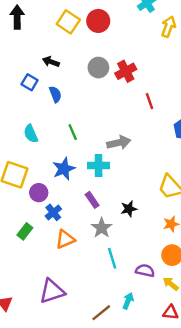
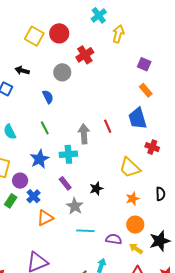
red cross: (126, 71) -> (85, 55), moved
blue semicircle: (55, 94) -> (48, 97), moved
red line: (149, 101) -> (108, 126), moved
gray arrow: (119, 143) -> (84, 134), turned -78
green rectangle: (25, 231) -> (11, 201), moved
cyan line: (112, 258) -> (85, 231), turned -66

